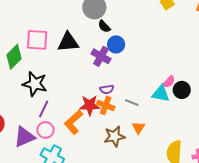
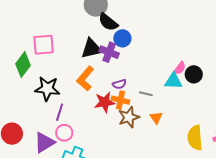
black semicircle: (104, 26) -> (108, 22), size x1.5
black triangle: (68, 42) -> (91, 48), moved
orange L-shape: (74, 122) -> (85, 79), moved
brown star: (114, 136) -> (129, 117), moved

